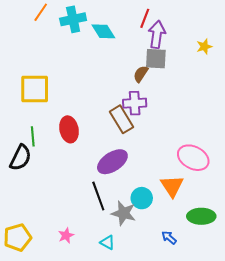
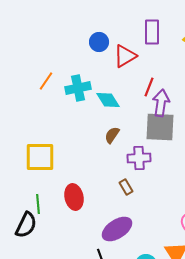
gray square: (156, 59) -> (160, 127), size x1.4
brown semicircle: (141, 74) -> (112, 135), moved
purple cross: (135, 103) -> (139, 158), moved
brown rectangle: (122, 119) -> (126, 187), size x0.6

